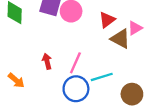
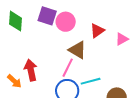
brown triangle: (120, 39) -> (77, 50), moved
red arrow: (47, 61) -> (31, 70), moved, size x1.5

